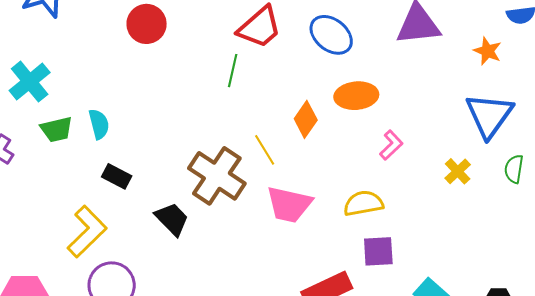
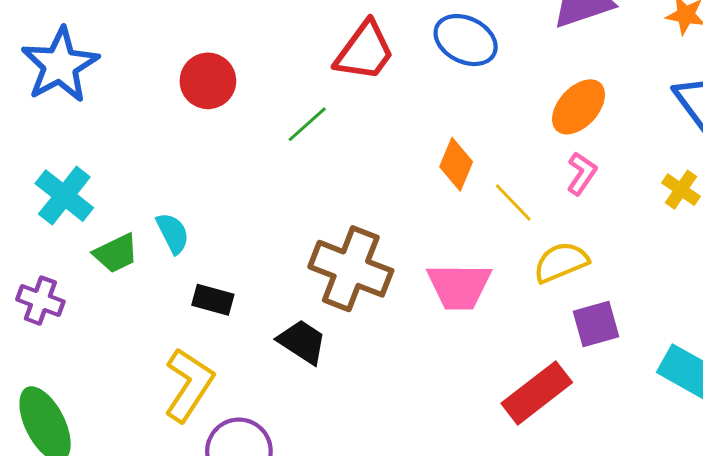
green line: (233, 71) -> (307, 124), moved, turned 48
orange ellipse: (356, 96) -> (579, 107), moved, turned -30
yellow line: (265, 150) -> (513, 202), moved

